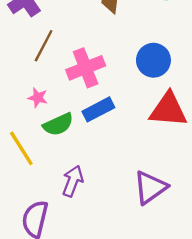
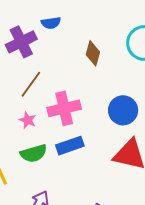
pink star: (38, 98) -> (28, 120), moved

